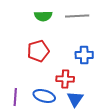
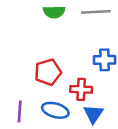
red pentagon: (38, 51) -> (48, 72), moved

